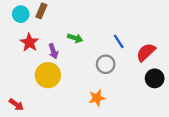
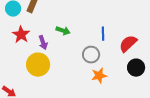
blue line: (119, 41) -> (103, 34), turned 32
orange star: (97, 98) -> (99, 76), moved

